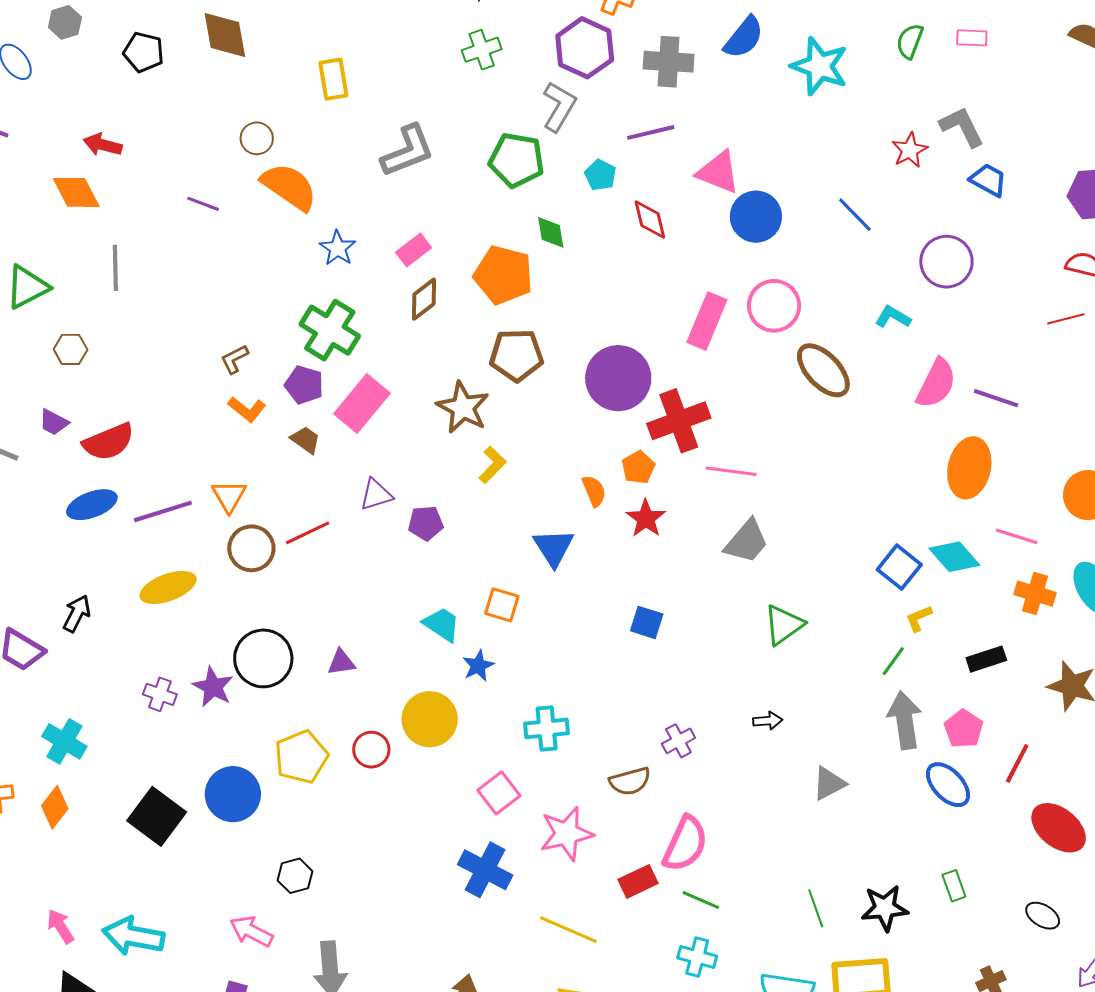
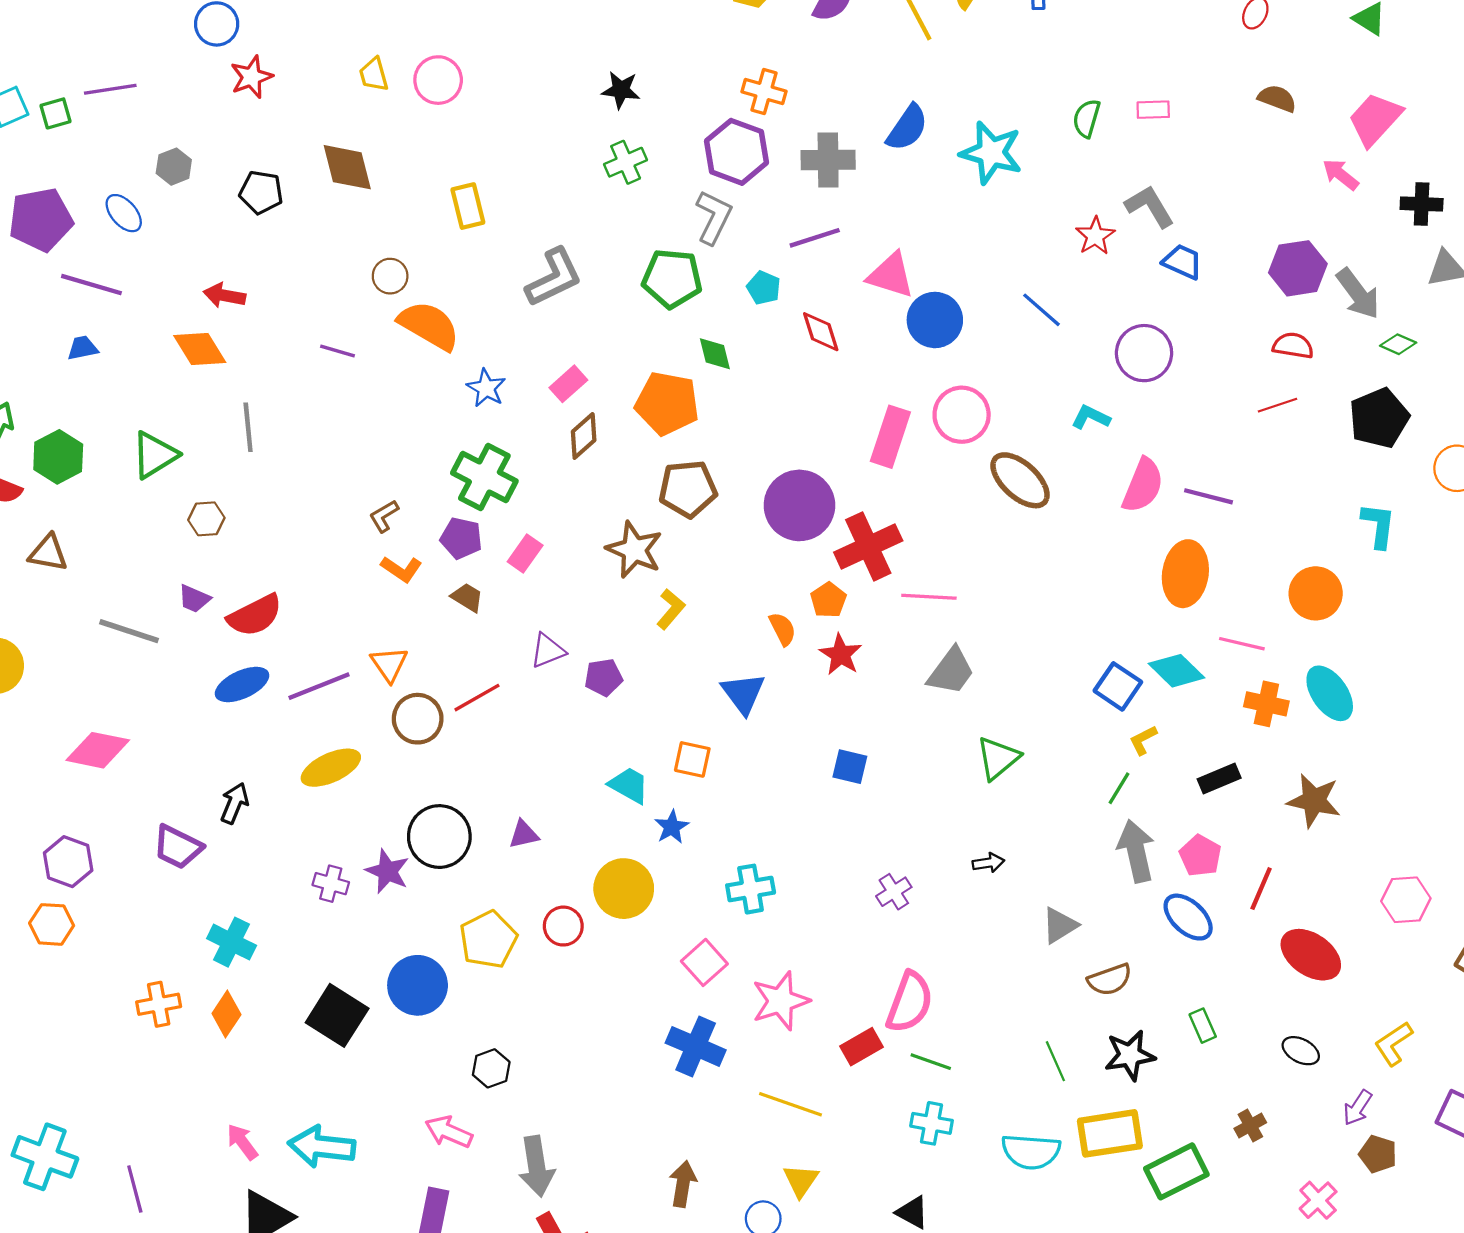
pink rectangle: (362, 403) -> (525, 554), size x0.6
brown semicircle: (630, 781) -> (1110, 980), moved

